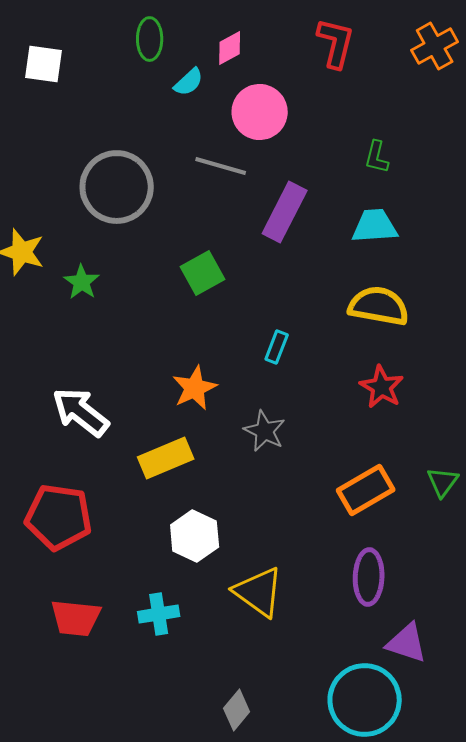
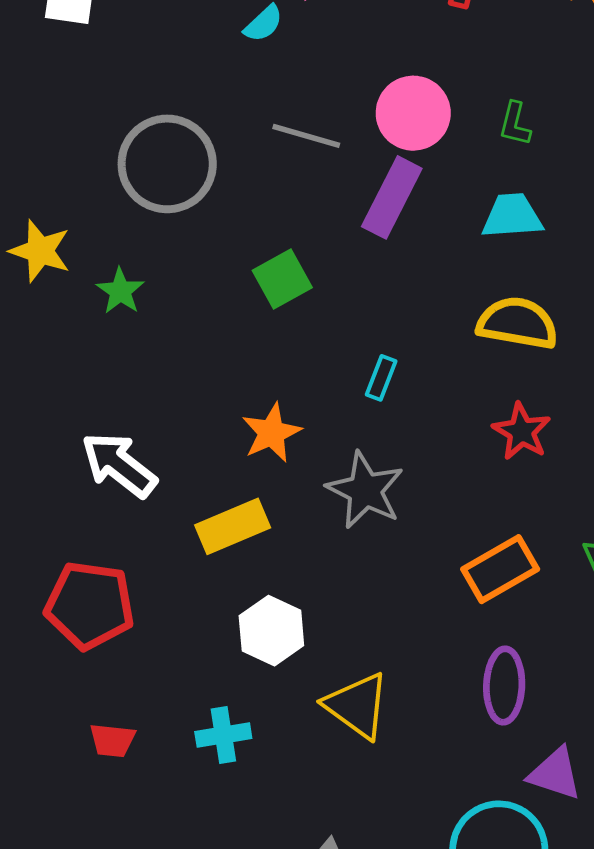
pink circle: (260, 112) -> (413, 113), moved
gray star: (265, 431) -> (365, 490), size x1.4
red trapezoid: (76, 618) -> (112, 740), size x0.7

